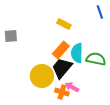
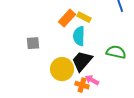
gray square: (11, 36) -> (33, 43), moved
orange rectangle: (61, 50) -> (67, 18), moved
cyan semicircle: (77, 53) -> (79, 36), moved

